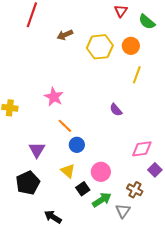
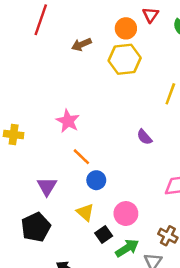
orange circle: (131, 46) -> (126, 28), moved

